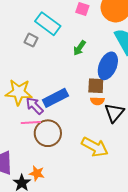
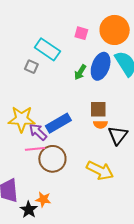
blue ellipse: (108, 66) -> (101, 66), moved

